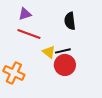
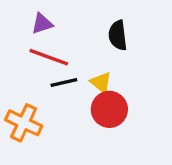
black line: (63, 51) -> (64, 82), moved
yellow triangle: (49, 52) -> (101, 82), moved

